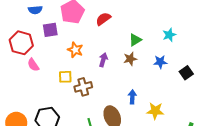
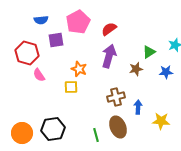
green triangle: (135, 40) -> (149, 52), moved
orange star: (75, 50) -> (79, 69), moved
purple arrow: (103, 60) -> (109, 56), moved, size x1.6
brown cross: (83, 87) -> (116, 97), moved

